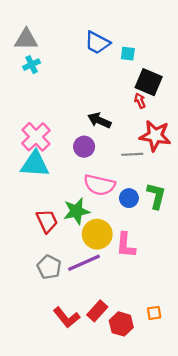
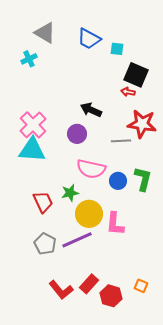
gray triangle: (26, 39) -> (45, 33), moved, turned 30
red arrow: (140, 101) -> (128, 92), turned -56
green star: (76, 211) -> (70, 193), size x0.7
orange square: (154, 313) -> (141, 286), turned 32

